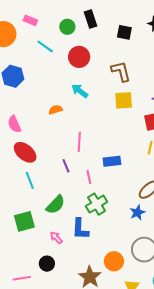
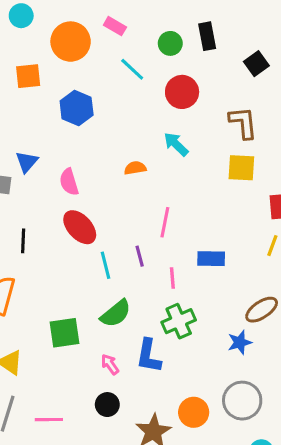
black square: (124, 32) -> (256, 64), turned 35
cyan line: (30, 180) -> (105, 265), moved
black circle: (47, 264) -> (107, 405), moved

